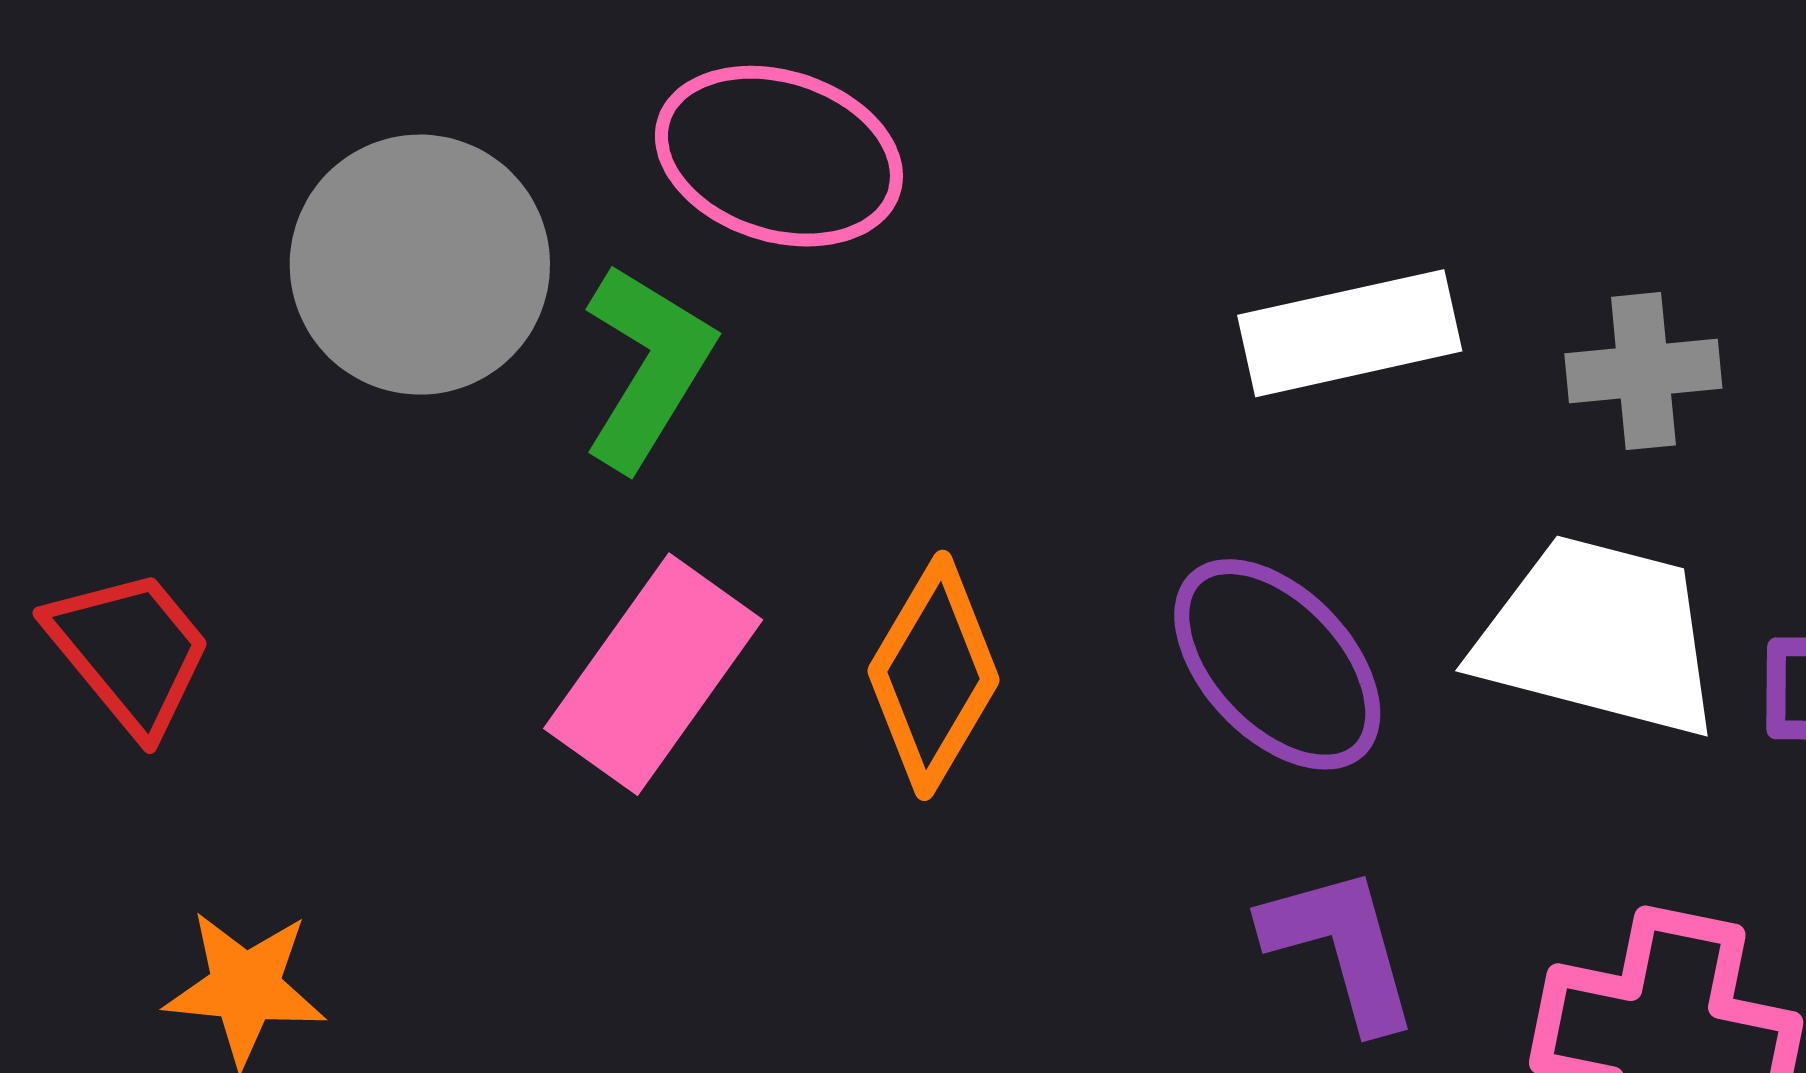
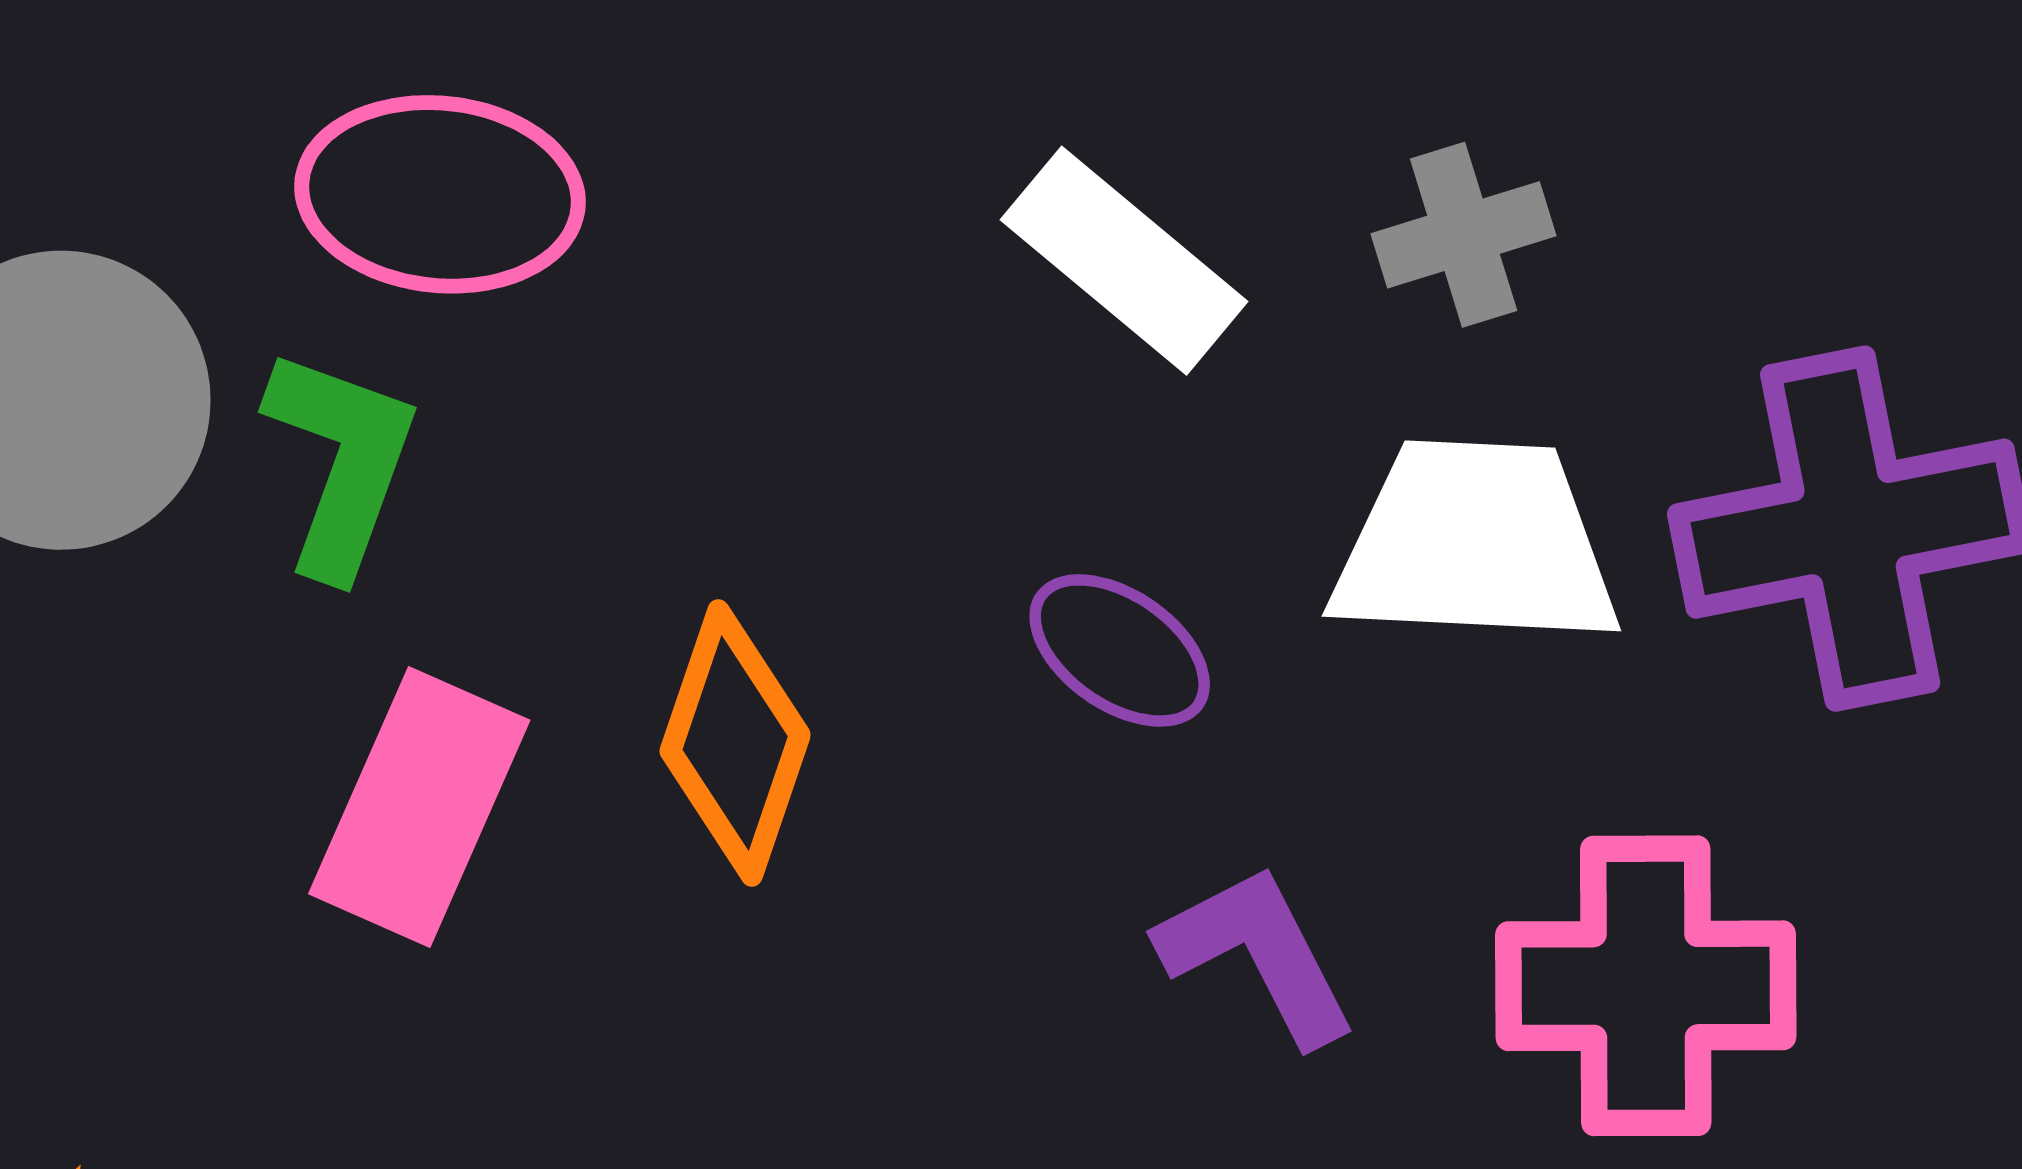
white rectangle: (1350, 333) -> (1124, 261), turned 64
purple ellipse: (1277, 664) -> (1120, 650), size x0.7

